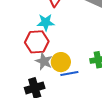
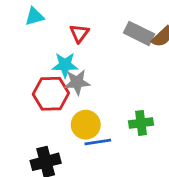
gray star: (44, 61) -> (77, 82), moved, turned -30

